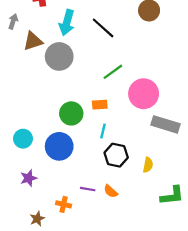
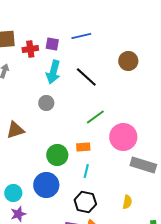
brown triangle: (33, 41) -> (15, 130), moved
gray circle: (59, 56) -> (46, 103), size x0.6
cyan circle: (23, 139) -> (13, 193), moved
black hexagon: (116, 155) -> (85, 202), moved

